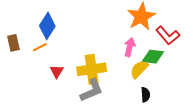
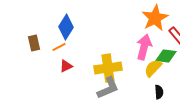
pink arrow: (130, 47) -> (144, 47), size x1.4
red triangle: (57, 71) -> (66, 66), moved, turned 32

